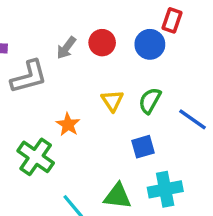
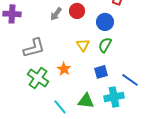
blue circle: (150, 44) -> (105, 22), moved
gray L-shape: (29, 77) -> (34, 48), moved
blue line: (192, 119) -> (130, 80), moved
orange star: (68, 124) -> (64, 69), moved

